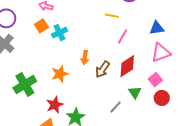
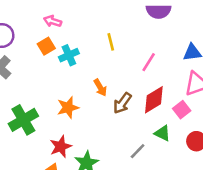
yellow line: (112, 16) -> (111, 42), moved, turned 64
orange arrow: (85, 58) -> (100, 88), turned -40
pink square: (155, 80) -> (182, 110), moved
green triangle: (135, 92) -> (162, 133), turned -32

